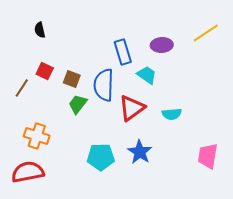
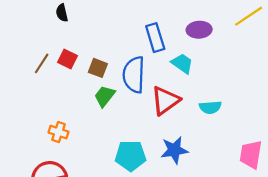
brown line: (22, 88) -> (42, 63), moved
orange cross: (37, 136) -> (58, 132), size x0.7
blue star: (140, 152) -> (174, 150), turned 30

